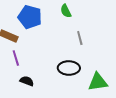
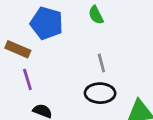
gray line: (80, 38) -> (101, 63), moved

